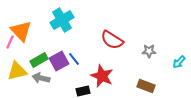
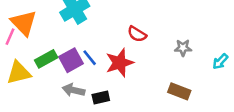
red semicircle: (112, 40) -> (137, 34), size x0.7
red star: (102, 76) -> (120, 63), moved, turned 30
gray arrow: (41, 78) -> (73, 90), moved

